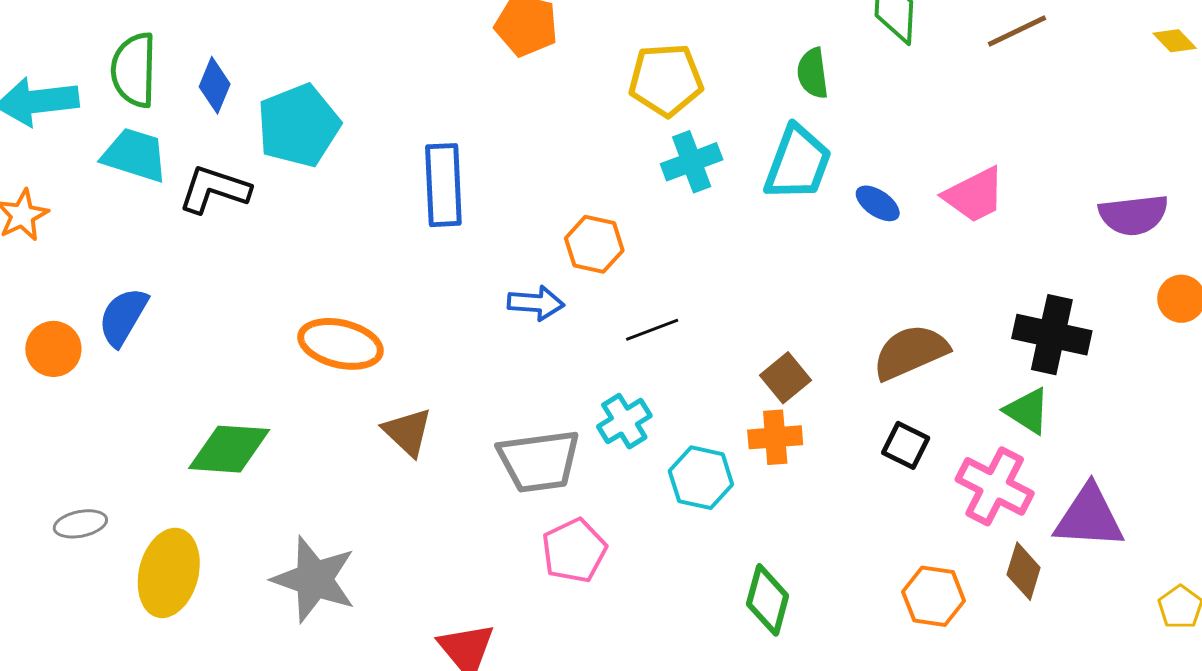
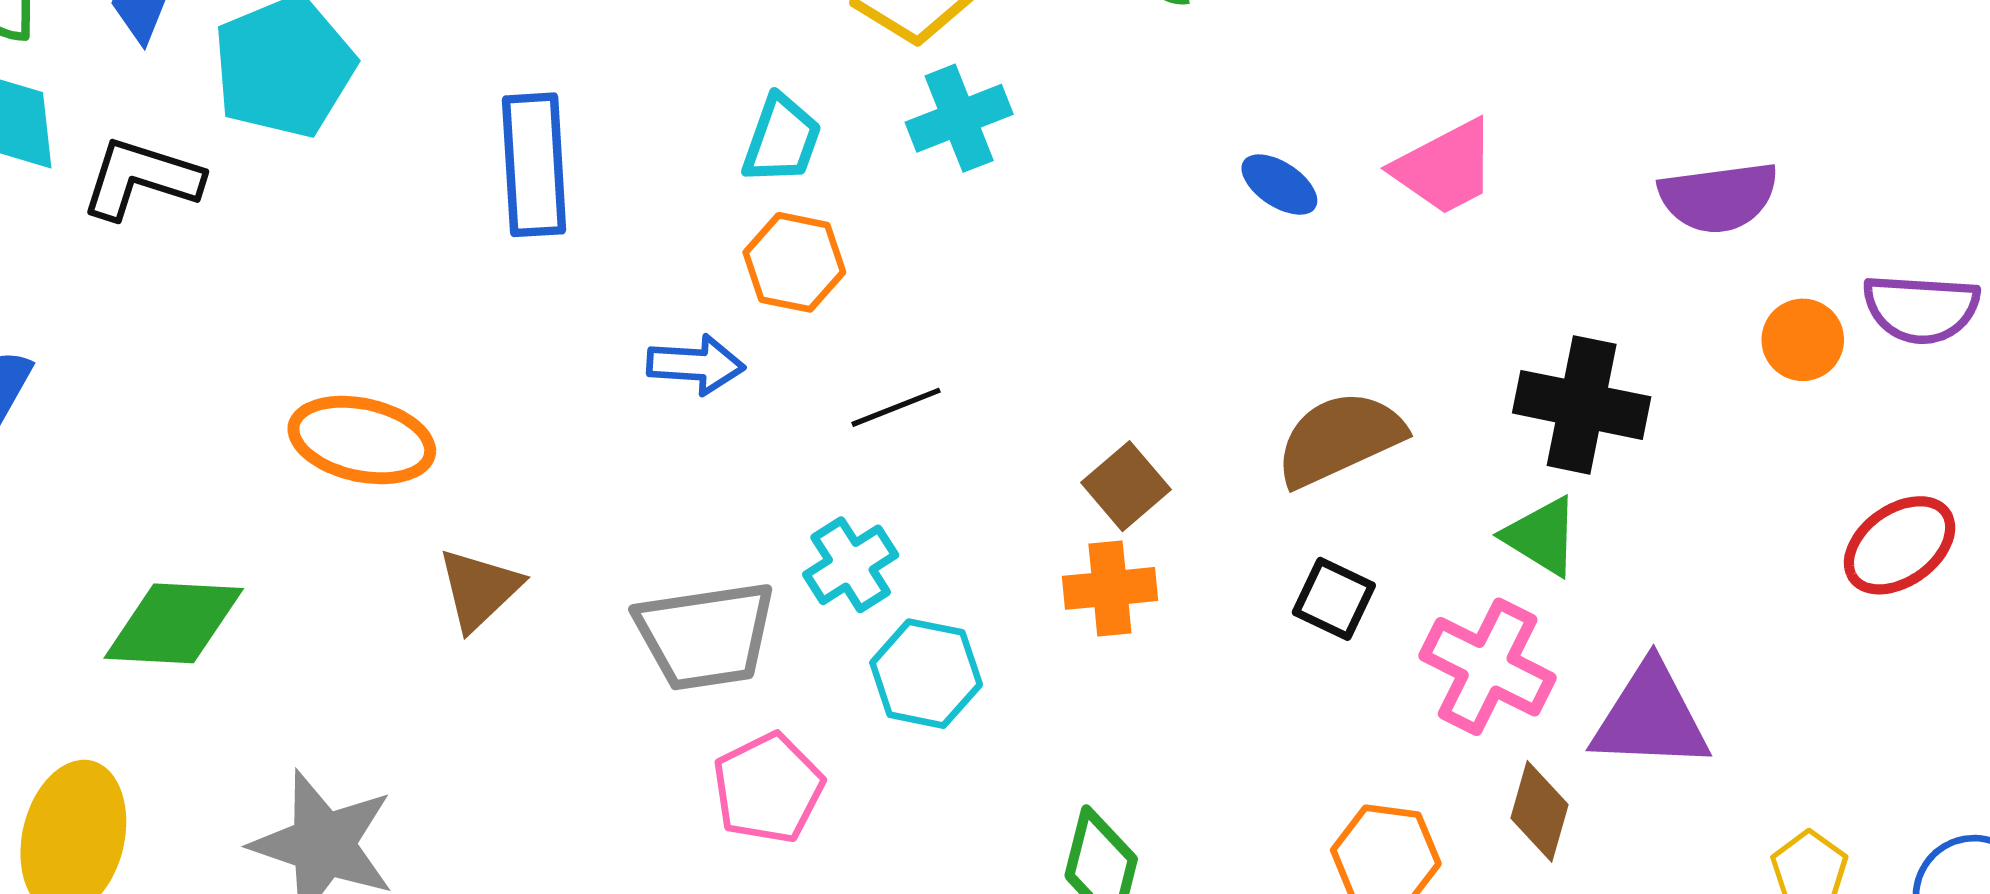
cyan trapezoid: (798, 163) -> (782, 139), moved, size x0.7
brown triangle: (408, 432) -> (479, 589), turned 34
cyan hexagon: (701, 478) -> (926, 674), moved

